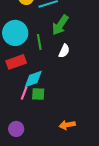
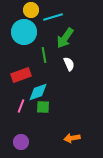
cyan circle: (15, 33) -> (24, 32), moved
white semicircle: (64, 51) -> (69, 64), turned -48
pink line: (24, 93) -> (21, 106), moved

